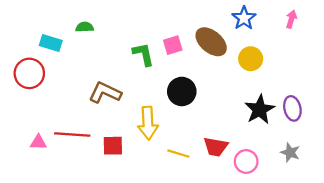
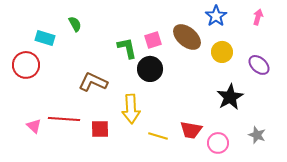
green semicircle: (85, 27) -> (75, 24), turned 63
black circle: (182, 91) -> (150, 69), moved
purple ellipse: (292, 108) -> (259, 65), moved, turned -35
pink triangle: (38, 142) -> (34, 126), turned 42

